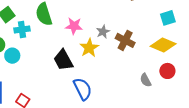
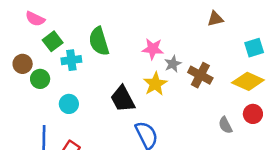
pink star: (74, 26) -> (153, 49), moved
cyan circle: (12, 56) -> (69, 104), moved

